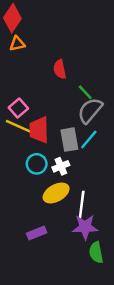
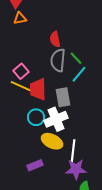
gray semicircle: (90, 110) -> (58, 60), moved, turned -35
cyan line: (89, 140) -> (79, 74), moved
white cross: (61, 166) -> (56, 119), size x1.6
yellow ellipse: (56, 193) -> (52, 141), turned 55
purple rectangle: (37, 233) -> (35, 165), moved

